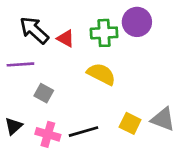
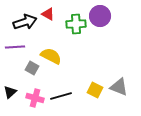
black arrow: (34, 30) -> (25, 22), turned 120
red triangle: (66, 38) -> (48, 14), moved
yellow semicircle: (101, 74) -> (51, 56), moved

